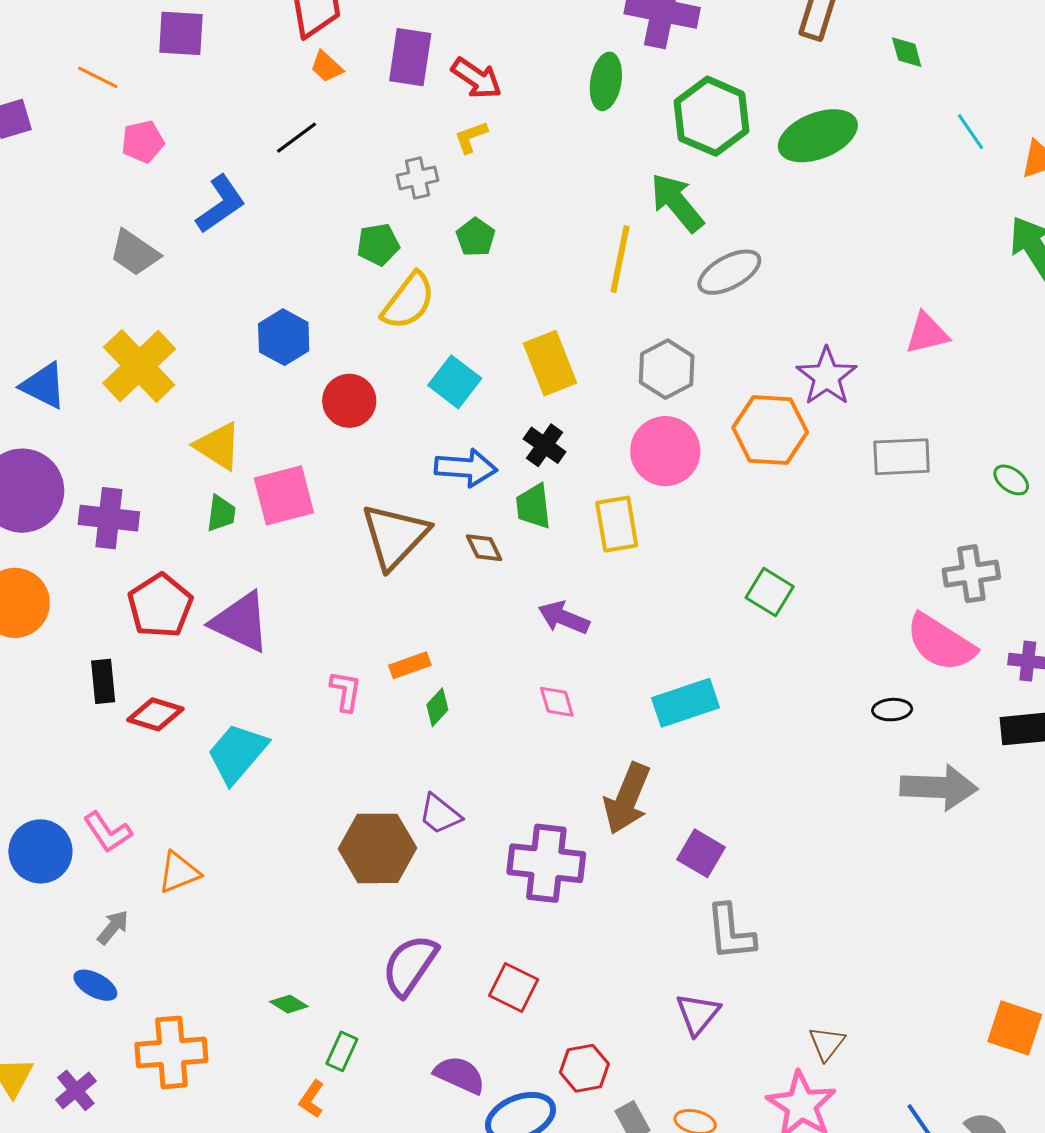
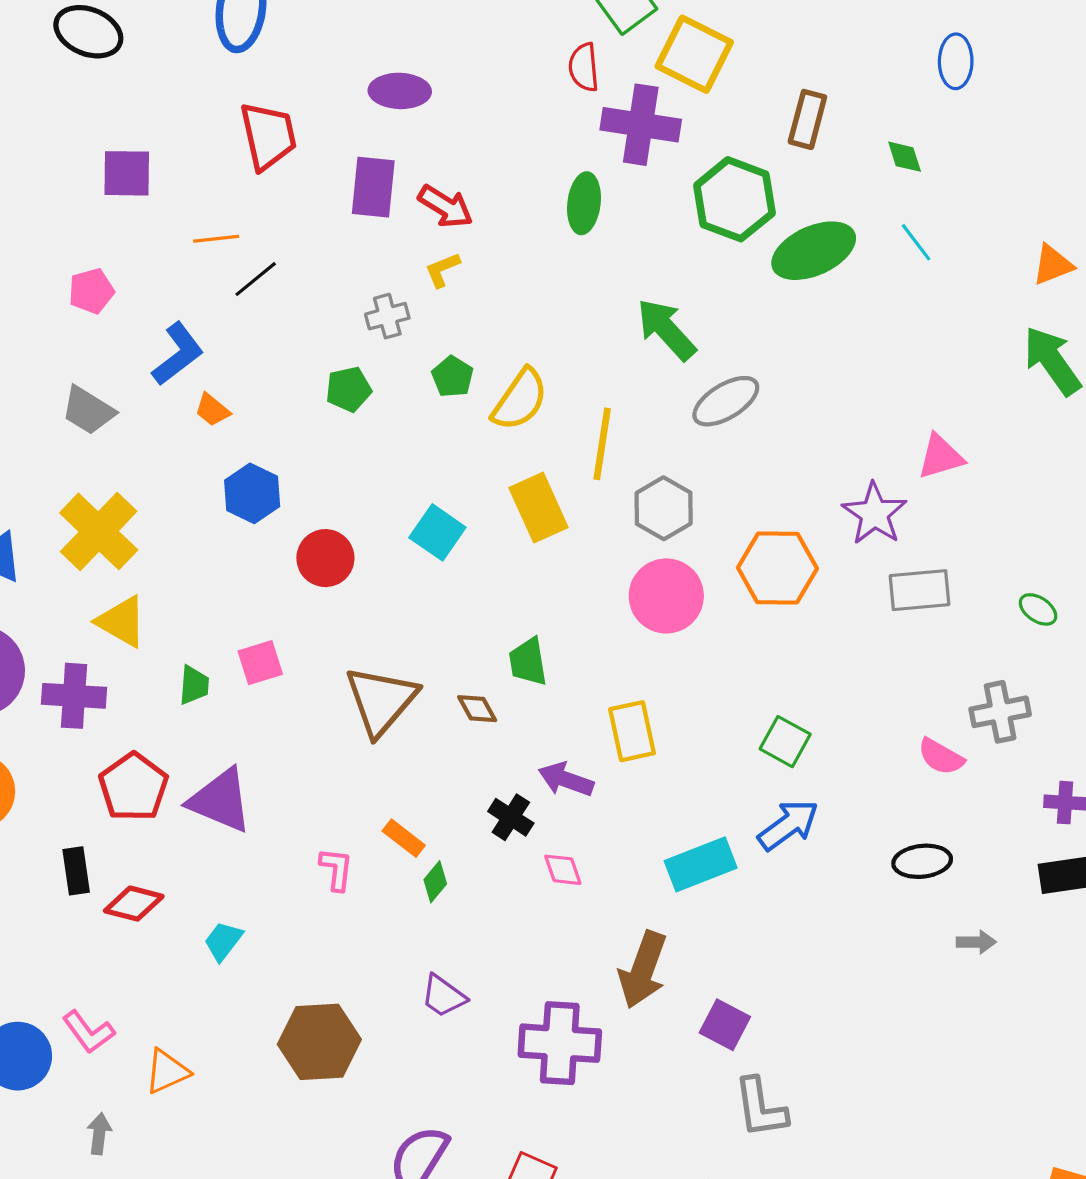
orange trapezoid: (327, 67) -> (212, 410), moved
orange line: (98, 77) -> (216, 239), moved, turned -30
green hexagon: (712, 116) -> (734, 199), moved
cyan line: (971, 132) -> (916, 242), moved
yellow line: (620, 259) -> (602, 444), moved
yellow semicircle: (408, 301) -> (520, 400), moved
purple star: (827, 376) -> (874, 514), moved
black cross: (545, 445) -> (511, 817), moved
yellow triangle: (218, 446) -> (122, 622), moved
blue arrow: (466, 468) -> (788, 825), moved, turned -38
pink square: (284, 495) -> (260, 663), size x0.7
yellow rectangle: (617, 524) -> (632, 731), moved
pink semicircle: (941, 643) -> (941, 757), moved, size x0.6
orange rectangle: (410, 665) -> (404, 838), turned 60
black ellipse: (892, 710) -> (922, 861), size x1.4
cyan trapezoid: (237, 753) -> (223, 941), size x0.6
gray arrow: (939, 787) -> (976, 942), size x0.5
brown hexagon: (377, 848) -> (319, 1042), moved
gray arrow: (113, 927) -> (99, 1134), turned -30

